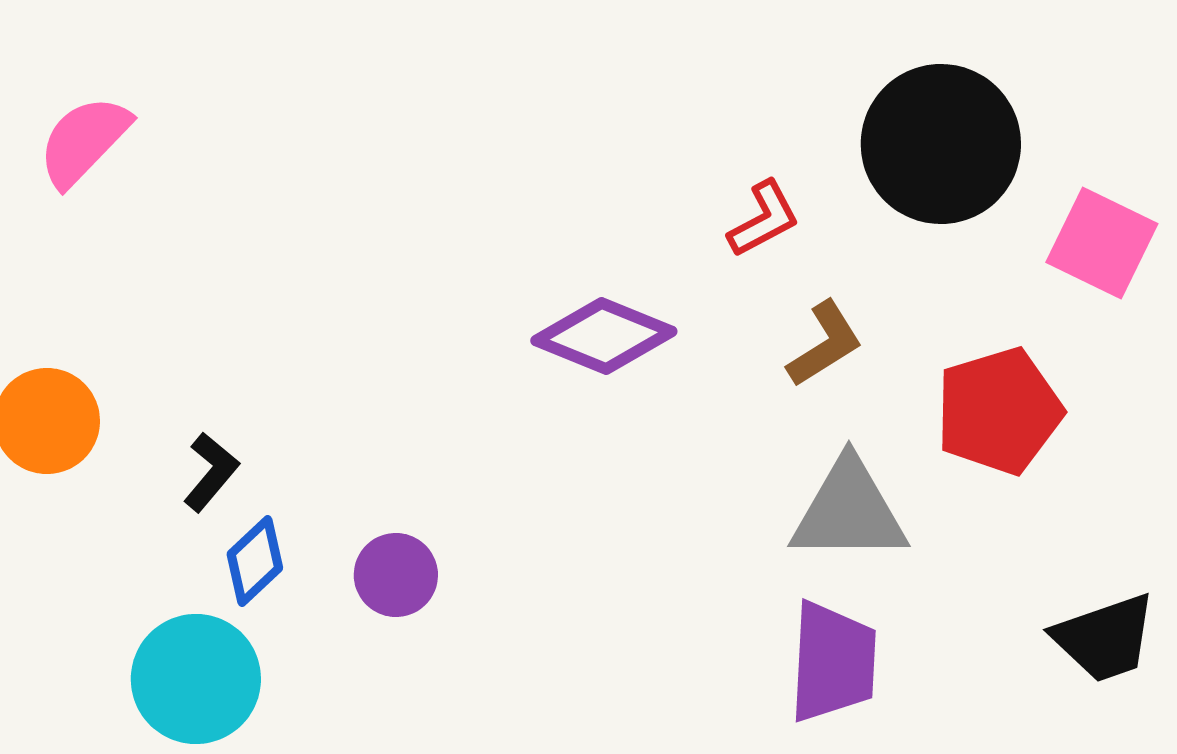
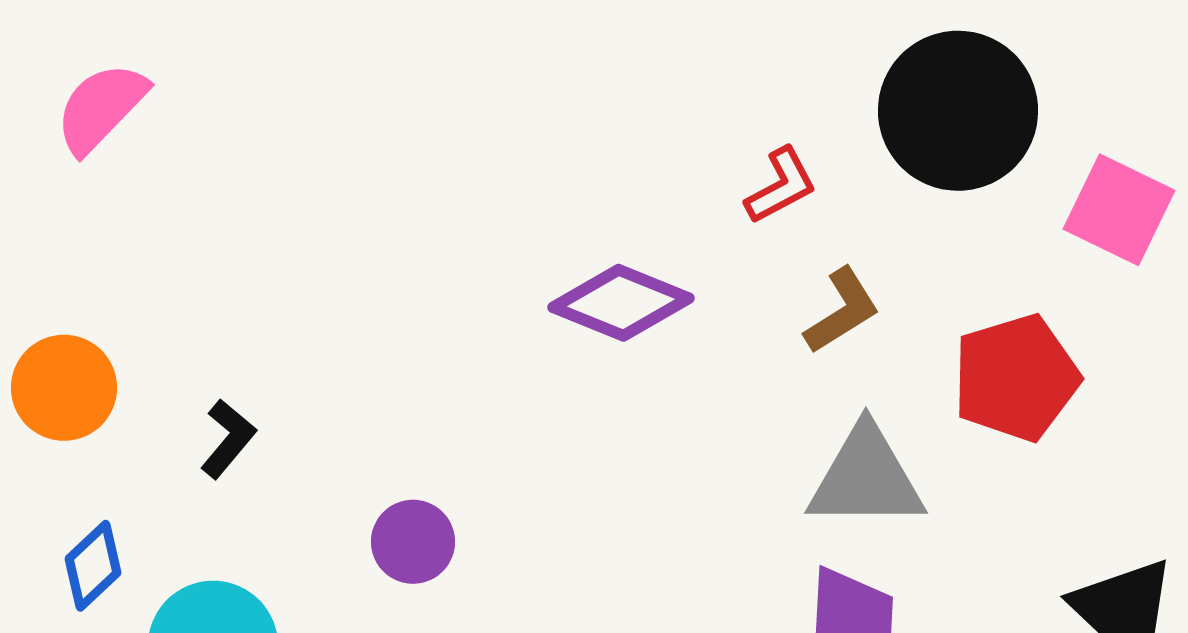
blue diamond: (255, 561) -> (93, 566), moved

